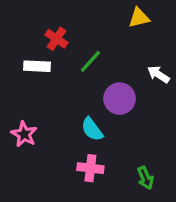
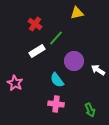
yellow triangle: (139, 18) -> (77, 13), moved
white rectangle: (37, 66) -> (37, 51), moved, turned -35
white arrow: (158, 74) -> (98, 70), moved

